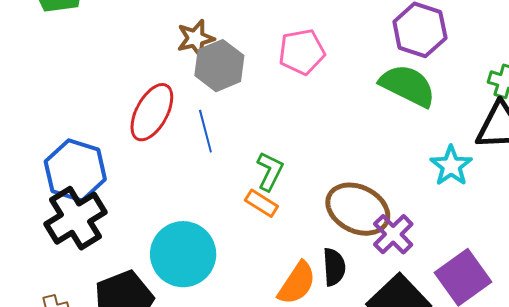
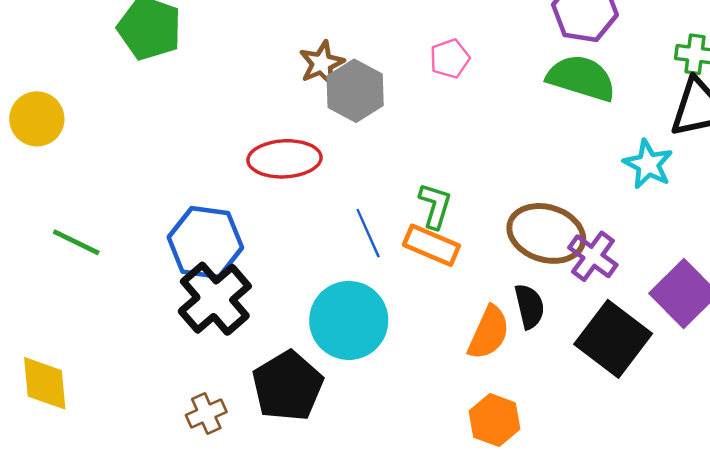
pink pentagon: (302, 52) -> (450, 59), size x0.7
red ellipse: (152, 112) -> (284, 159), turned 68
blue line: (205, 131) -> (368, 233), moved
orange rectangle: (261, 203) -> (431, 245), size x1.4

